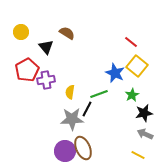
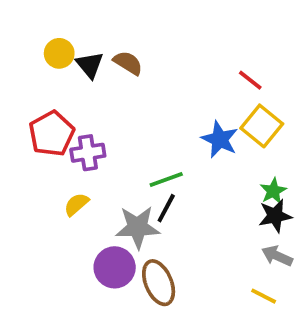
yellow circle: (21, 32) -> (59, 53), moved
black triangle: (46, 47) -> (90, 65), moved
yellow semicircle: (70, 92) -> (76, 204), moved, turned 40
green line: (99, 94) -> (166, 179), moved
green star: (132, 95) -> (273, 191), moved
purple circle: (65, 151) -> (115, 267), moved

